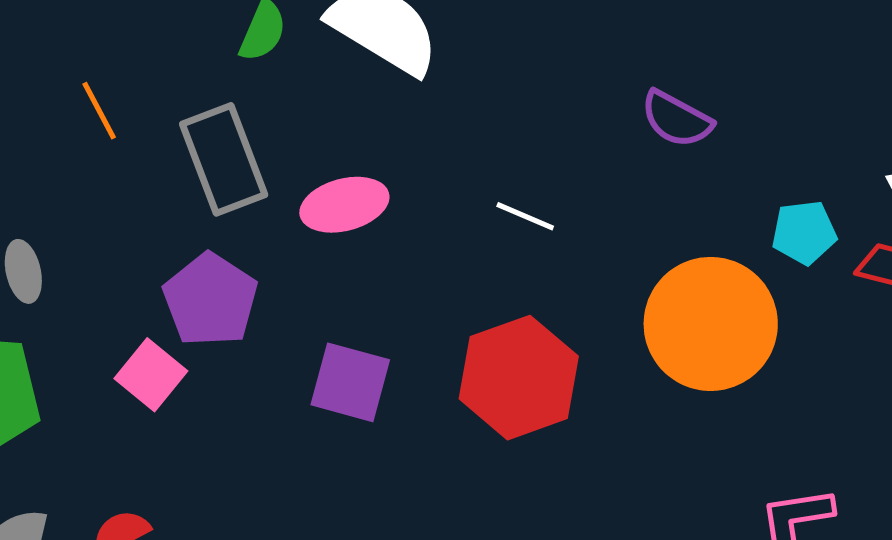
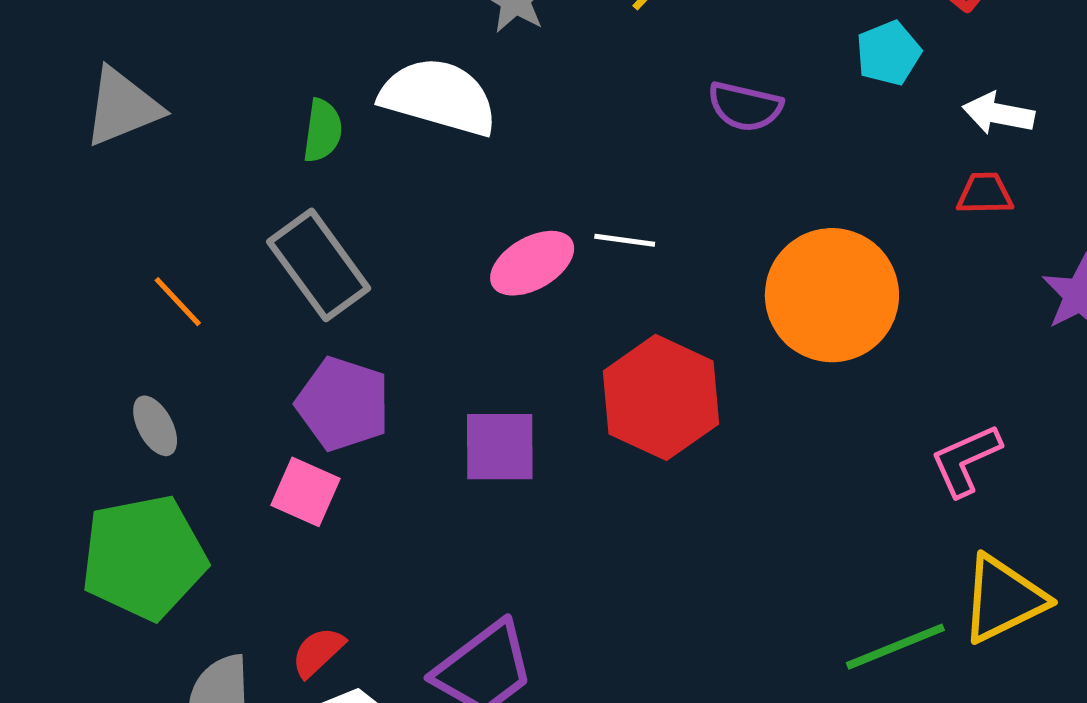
orange line: (99, 111) -> (178, 302), moved
pink ellipse: (344, 205) -> (532, 263), moved
cyan pentagon: (804, 232) -> (888, 53), moved

